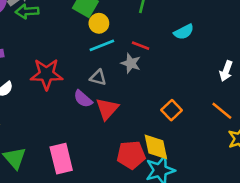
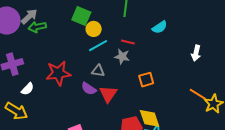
orange square: (172, 110) -> (146, 80), moved, turned 35
orange line: (222, 111) -> (198, 94), moved

